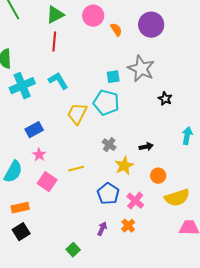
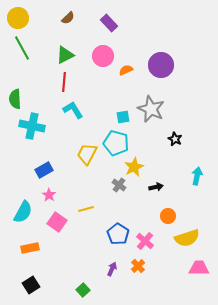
orange semicircle: (116, 30) -> (126, 70), turned -80
cyan L-shape: (58, 81) -> (73, 110), moved
cyan cross: (22, 86) -> (32, 126), turned 35
yellow star: (124, 166) -> (134, 167), moved
black square: (21, 232) -> (31, 285), moved

